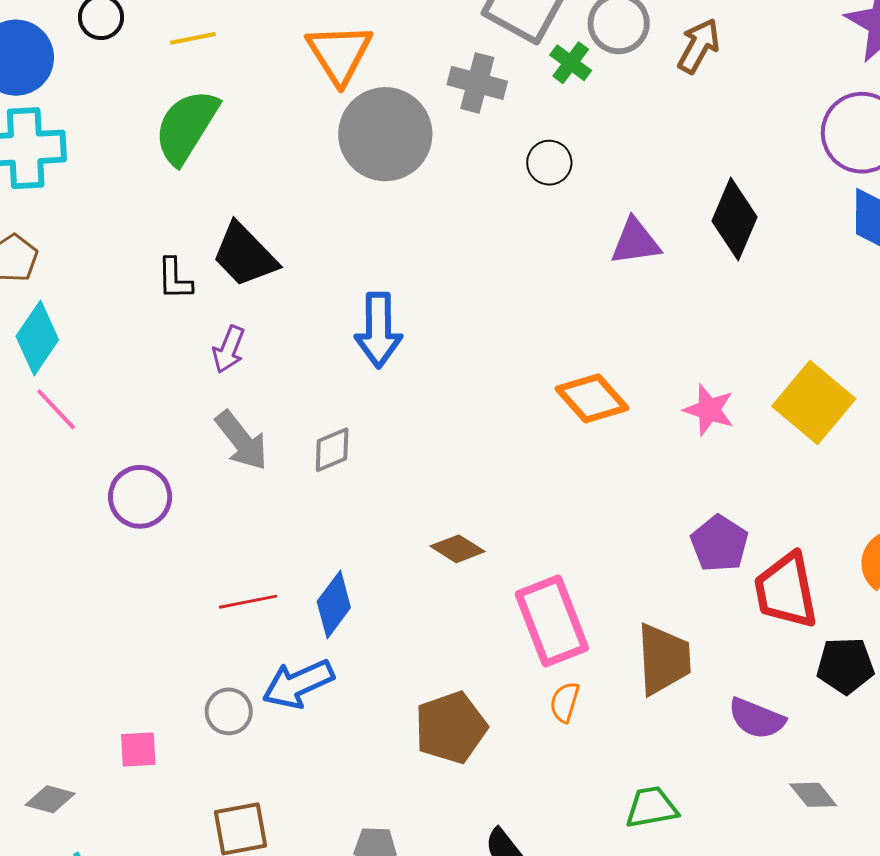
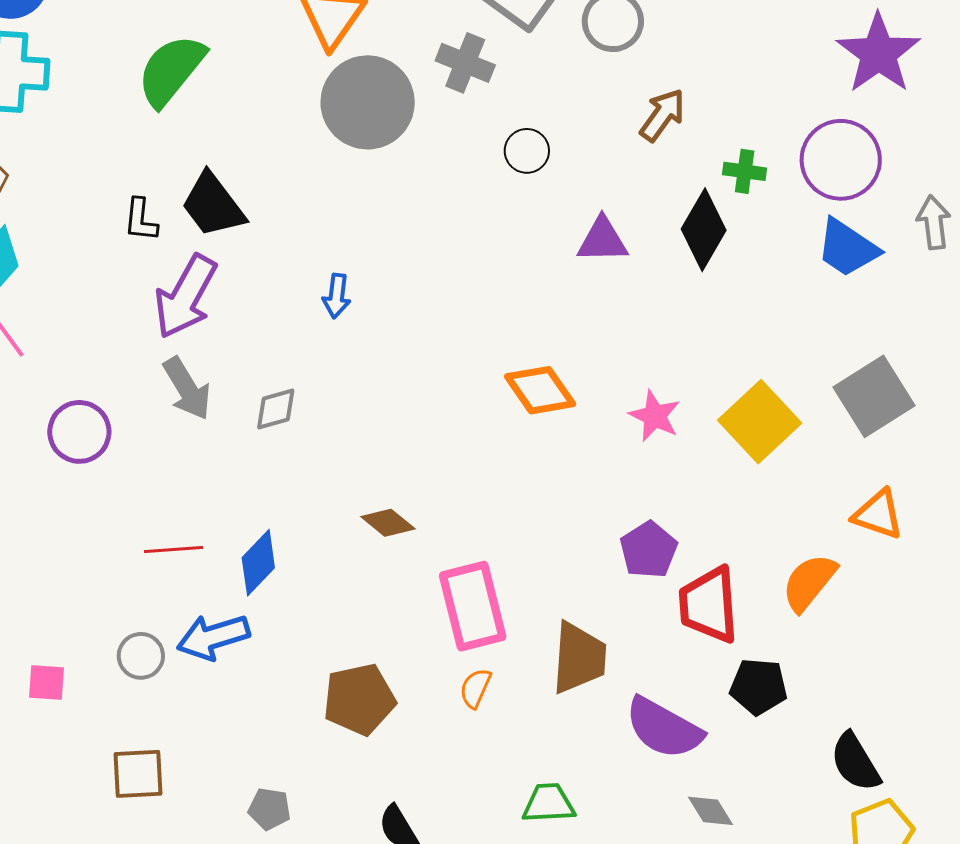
brown arrow: (699, 46) -> (662, 115), moved
green cross: (571, 63) -> (745, 171), moved, turned -36
blue arrow: (378, 330) -> (337, 296), size x0.6
purple arrow: (229, 349) -> (186, 297), size x1.8
purple semicircle: (757, 718) -> (664, 728), size x1.4

